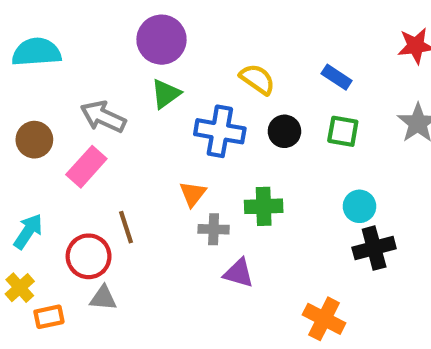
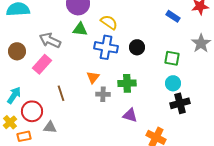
blue rectangle: (337, 77) -> (173, 16), moved
yellow semicircle: (257, 79) -> (109, 22), moved
green triangle: (166, 94) -> (80, 29), turned 42
green square: (343, 131) -> (172, 58), moved
red circle: (89, 256) -> (32, 111), moved
purple triangle: (239, 273) -> (130, 115), moved

